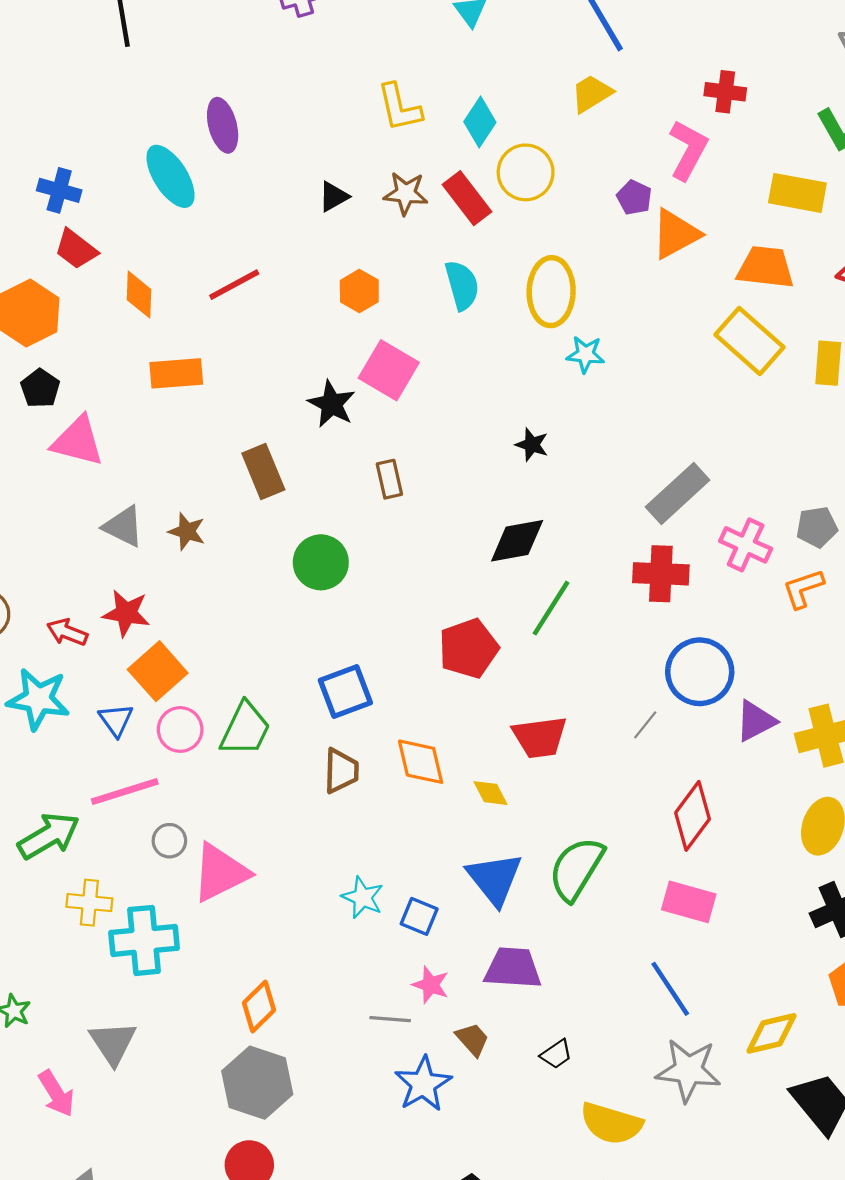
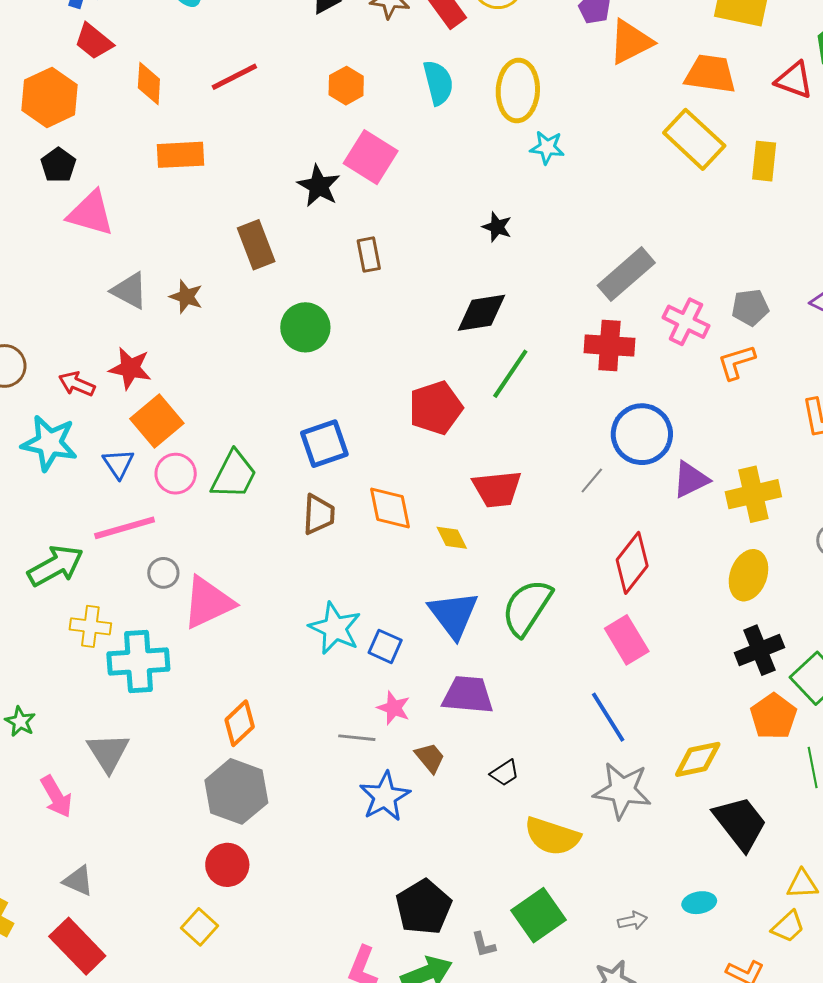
cyan star: (363, 897) -> (335, 628), size x1.4
pink rectangle: (689, 902) -> (627, 640), turned 42

